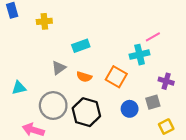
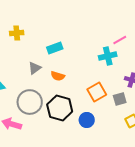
yellow cross: (44, 21) -> (17, 33), moved
orange square: (116, 77) -> (97, 92), moved, turned 30
blue circle: (130, 109) -> (87, 120), moved

